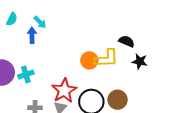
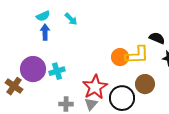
cyan semicircle: (12, 19) -> (43, 16), turned 40
blue arrow: (32, 35) -> (45, 32), moved
brown circle: (118, 100) -> (145, 84), moved

